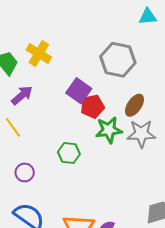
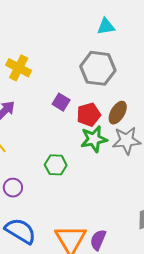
cyan triangle: (148, 16) -> (106, 26), moved
purple square: (79, 91) -> (61, 102), size x0.7
red pentagon: (92, 106) -> (89, 115), moved

